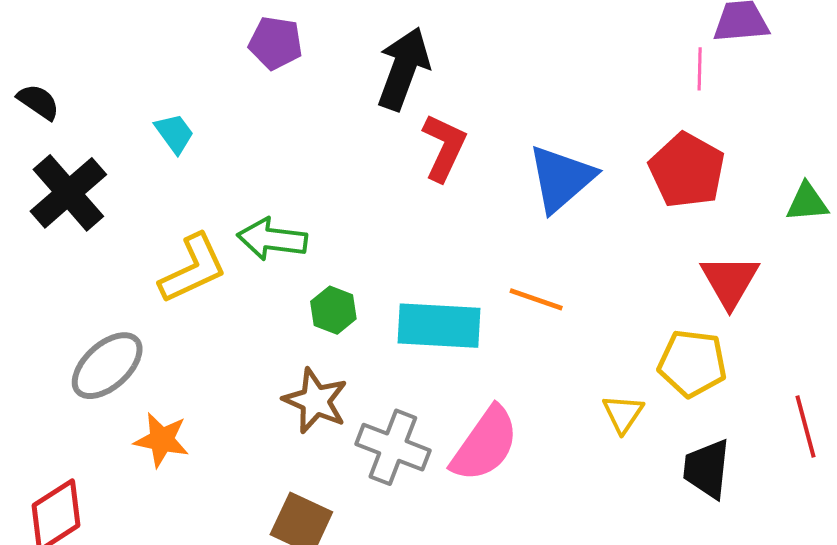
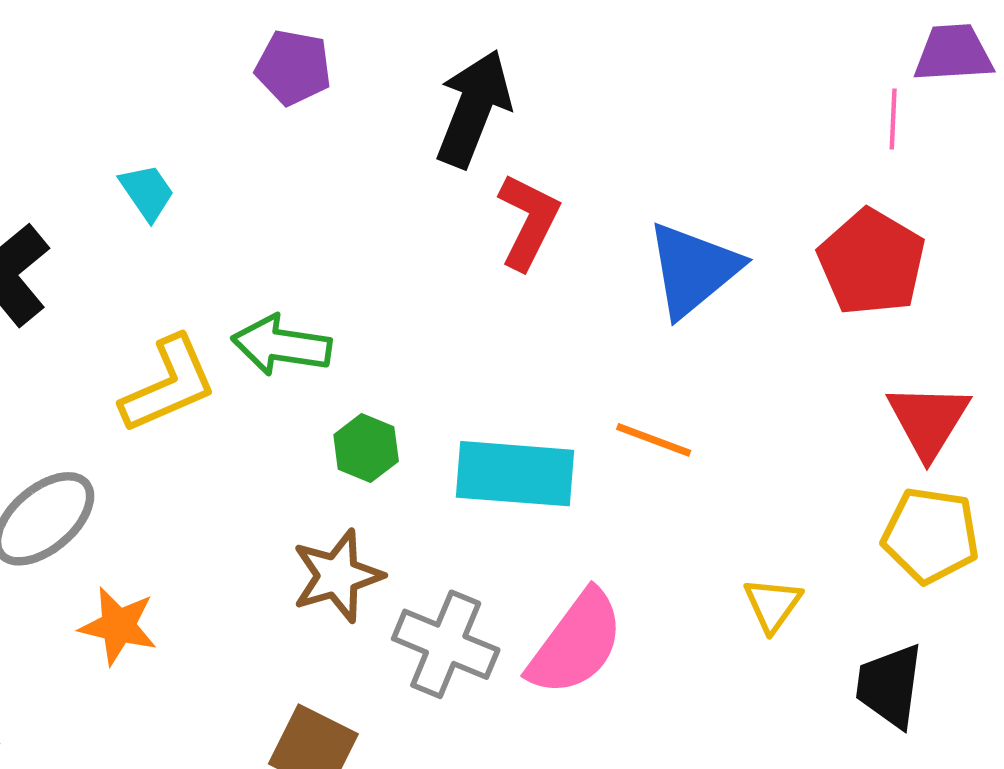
yellow pentagon: (692, 363) -> (931, 535), moved
brown star: (315, 401) -> (337, 576), turned 30

